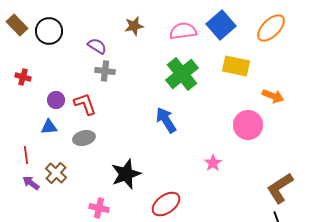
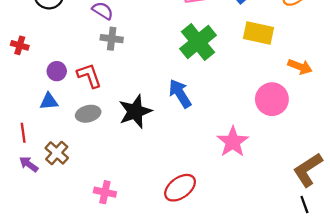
pink star: (213, 163) -> (233, 142), size x1.6
black star: (126, 174) -> (135, 111), moved

